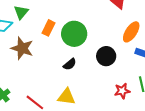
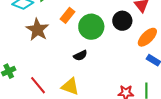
black circle: (106, 56) -> (122, 21), moved

